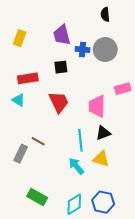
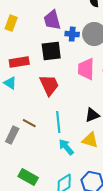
black square: (61, 67) -> (51, 51), size x1.5
pink trapezoid: (97, 106) -> (86, 69), moved
cyan line: (80, 140) -> (58, 122), moved

